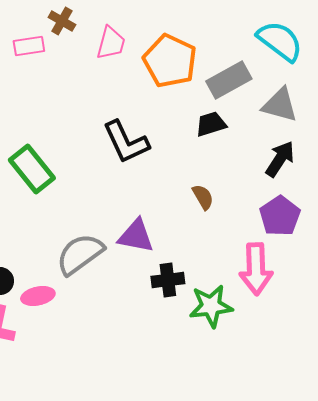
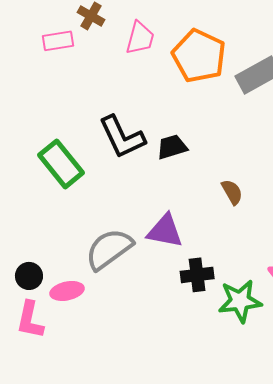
black trapezoid: (211, 124) -> (172, 147), moved
black L-shape: (126, 142) -> (122, 137), moved

